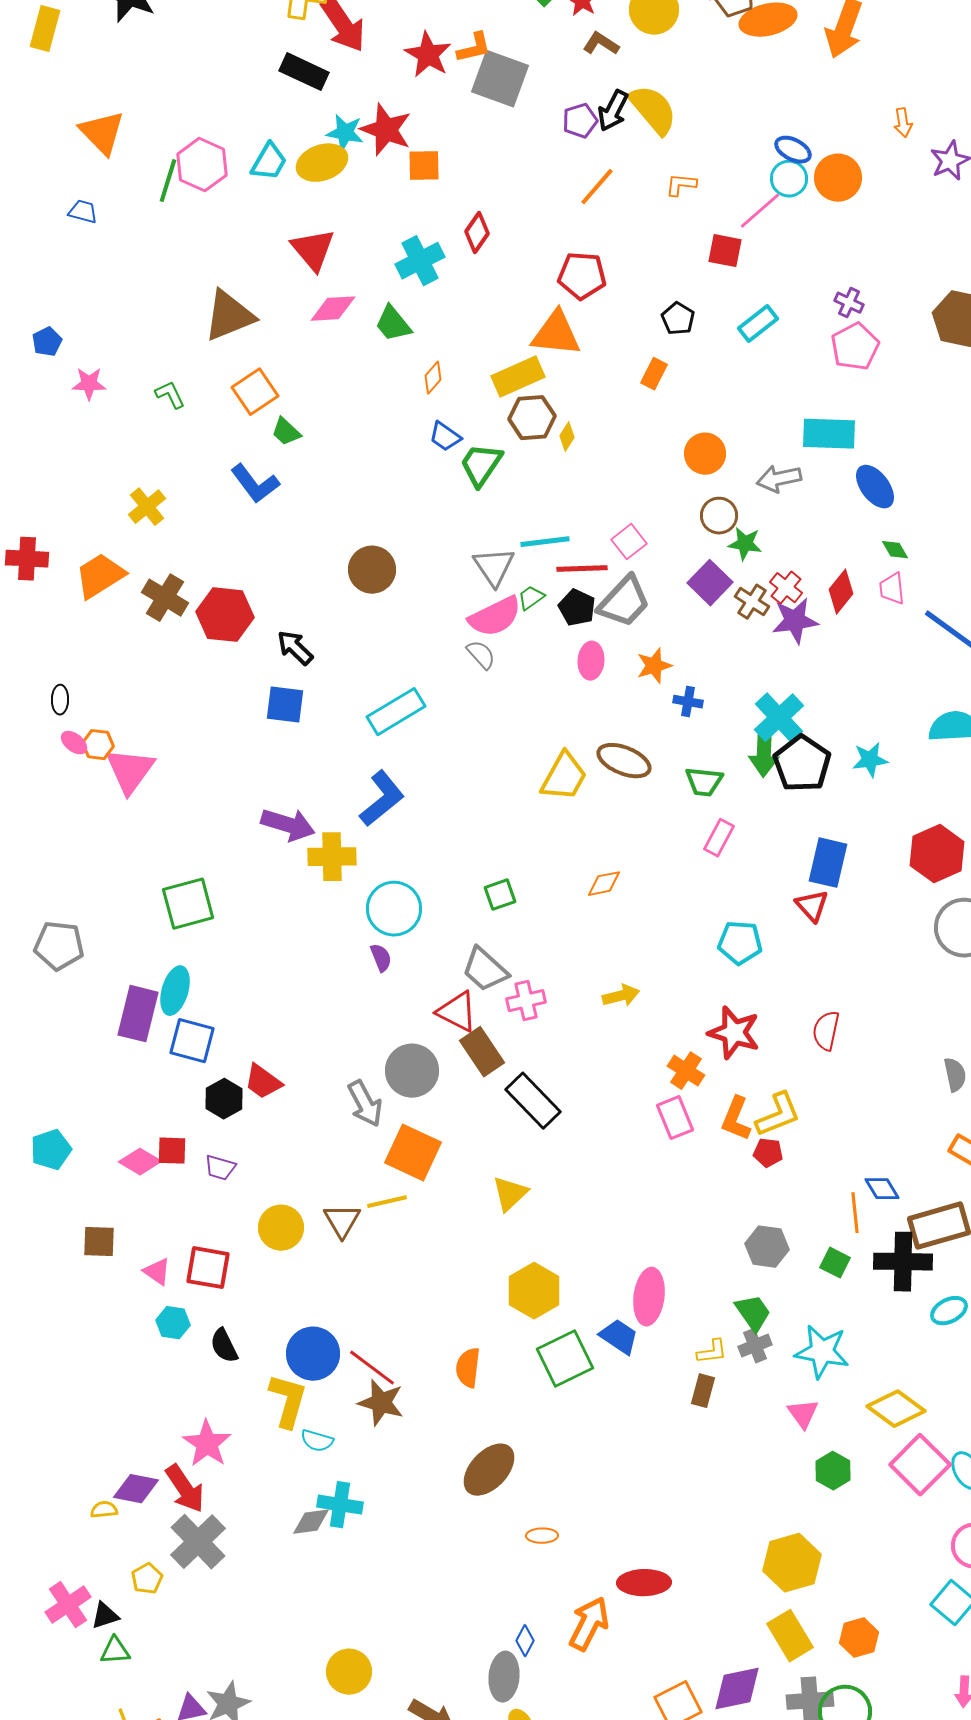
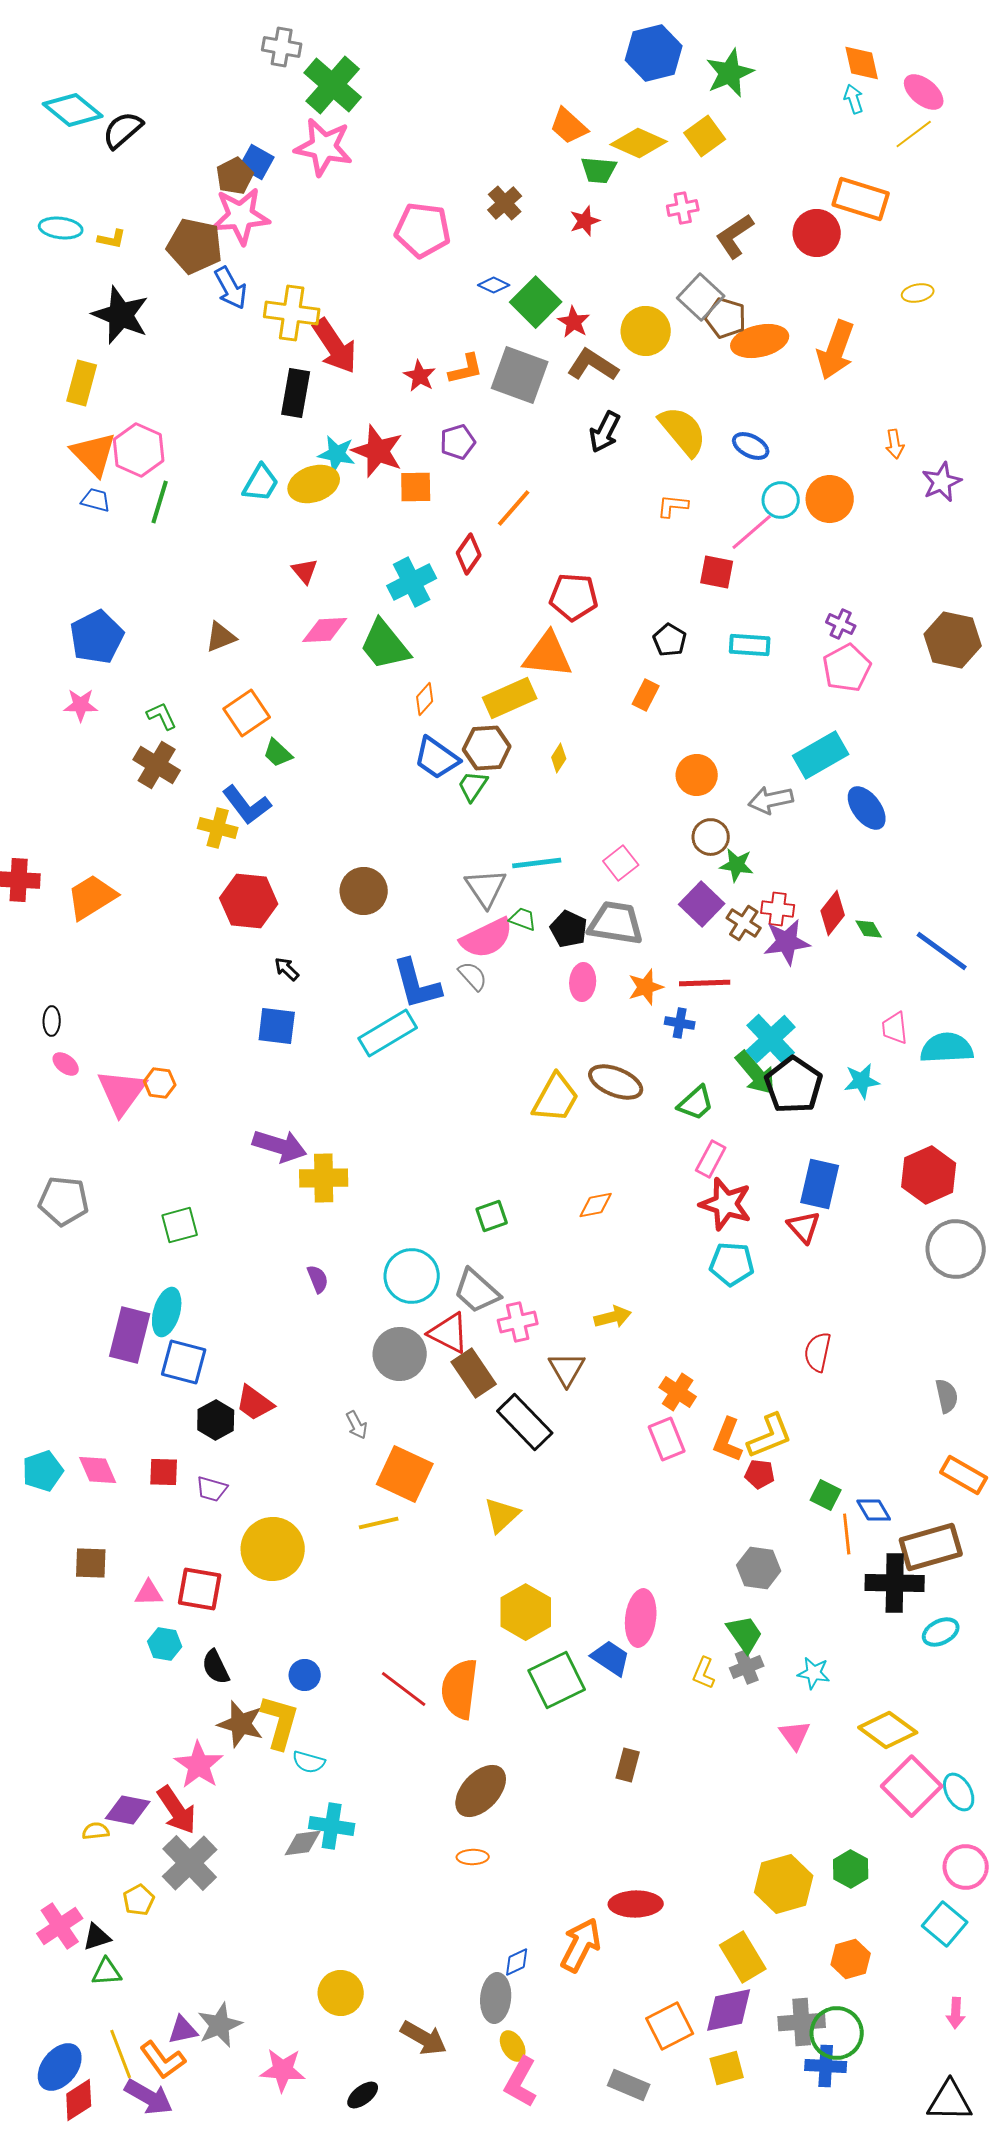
yellow rectangle: (45, 29) -> (82, 383), moved
brown L-shape: (601, 44) -> (593, 365), size x1.4
red star: (428, 55) -> (420, 376), size x0.7
black rectangle: (304, 72) -> (296, 393), turned 75
gray square: (500, 79) -> (520, 375), moved
yellow semicircle: (653, 110) -> (683, 431), moved
purple pentagon: (580, 121) -> (458, 442), moved
blue ellipse: (793, 150) -> (751, 446), moved
pink hexagon: (202, 165) -> (139, 450), moved
orange line: (597, 187) -> (514, 508), moved
blue trapezoid: (83, 212) -> (96, 500), moved
red triangle: (313, 250) -> (305, 571), size x0.6
brown triangle: (229, 316) -> (221, 637), size x0.6
green trapezoid: (393, 324) -> (385, 645), size x1.4
cyan rectangle: (758, 324) -> (750, 645), turned 42
blue pentagon: (47, 342) -> (97, 637), moved, size x1.8
brown hexagon: (532, 418) -> (487, 748), moved
cyan rectangle: (829, 434) -> (821, 755), turned -32
blue trapezoid: (445, 437) -> (437, 758), size x1.4
green trapezoid: (481, 465) -> (473, 786), size x0.7
yellow cross: (147, 507) -> (218, 828), moved, turned -36
green diamond: (895, 550) -> (869, 929), moved
red line: (582, 569) -> (705, 983), moved
red cross: (786, 588) -> (778, 909), turned -32
pink trapezoid: (892, 589) -> (895, 1028), moved
brown cross: (165, 598) -> (157, 765), moved
green trapezoid: (531, 598) -> (523, 919), turned 56
gray trapezoid: (624, 602) -> (616, 923), turned -124
red hexagon: (225, 615) -> (249, 901), moved
black arrow: (295, 648) -> (287, 969), size x0.7
orange hexagon: (98, 745) -> (160, 1083), moved
green arrow: (764, 752) -> (756, 1073), turned -42
green trapezoid: (704, 782) -> (696, 1103), turned -48
blue L-shape: (382, 799) -> (417, 984), moved, turned 114
green square: (188, 904) -> (180, 1225), size x0.7
cyan circle: (394, 909) -> (412, 1276), moved
gray pentagon: (59, 946) -> (64, 1201), moved
purple semicircle: (381, 958) -> (318, 1279), moved
red star: (734, 1033) -> (726, 1204), moved
gray circle: (412, 1071) -> (400, 1354), moved
gray arrow: (365, 1104) -> (357, 1425), size x0.6
pink diamond: (140, 1162) -> (98, 1470), moved, turned 36
brown triangle: (342, 1221) -> (567, 1369), moved
yellow circle: (281, 1228) -> (273, 1549), size x1.4
green square: (835, 1263) -> (826, 1495), moved
pink triangle: (157, 1272) -> (149, 1593), turned -36
yellow L-shape: (712, 1352) -> (704, 1673), turned 120
cyan star: (822, 1352) -> (814, 1673), size x0.6
blue circle: (313, 1354) -> (305, 1675), size x0.6
red line: (372, 1368) -> (404, 1689), moved
orange semicircle: (468, 1368) -> (460, 1689), size x1.5
brown rectangle: (703, 1391) -> (628, 1765), moved
brown star: (381, 1403) -> (241, 1724), moved
green hexagon: (833, 1471) -> (851, 1869), moved
orange ellipse: (542, 1536) -> (473, 1857), moved
yellow rectangle: (790, 1636) -> (743, 1957), moved
blue diamond: (525, 1641) -> (517, 1962), turned 36

